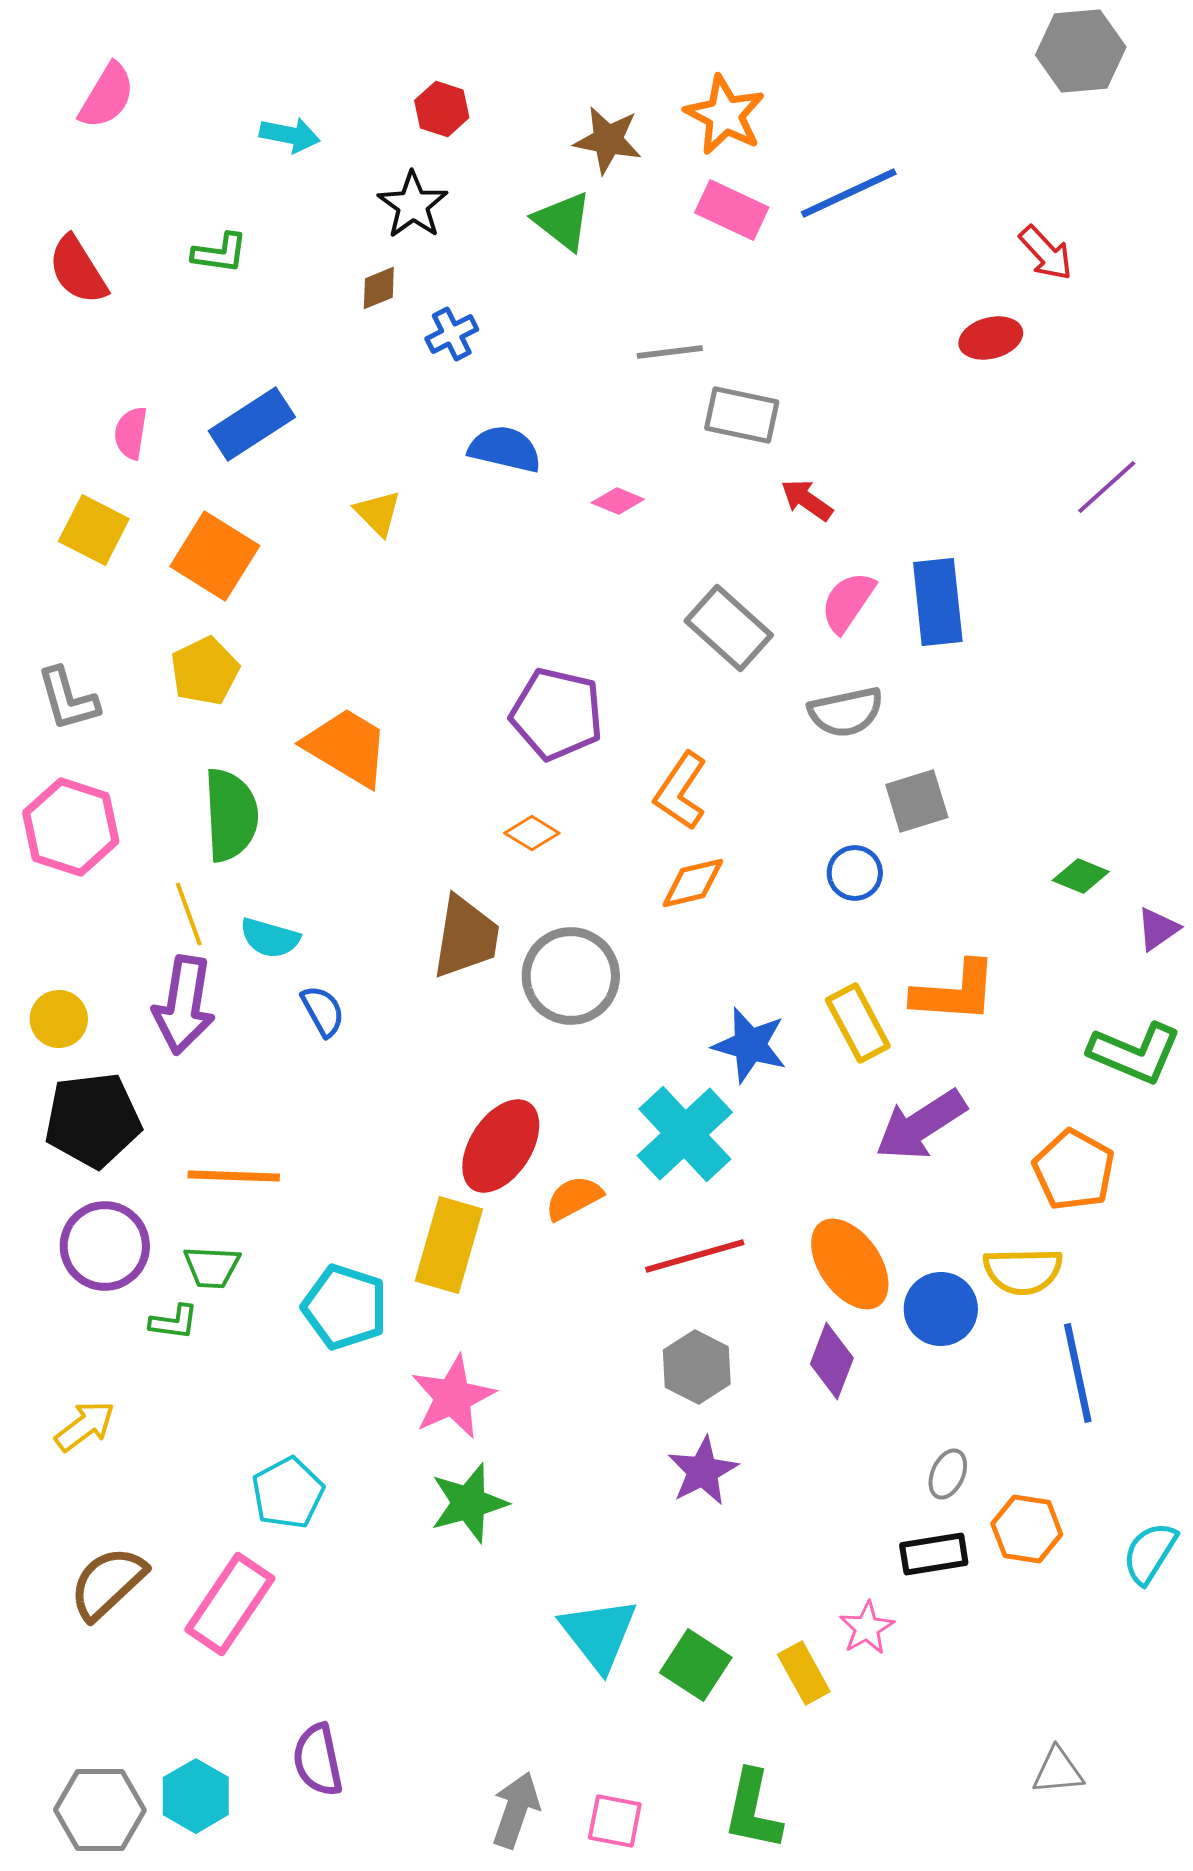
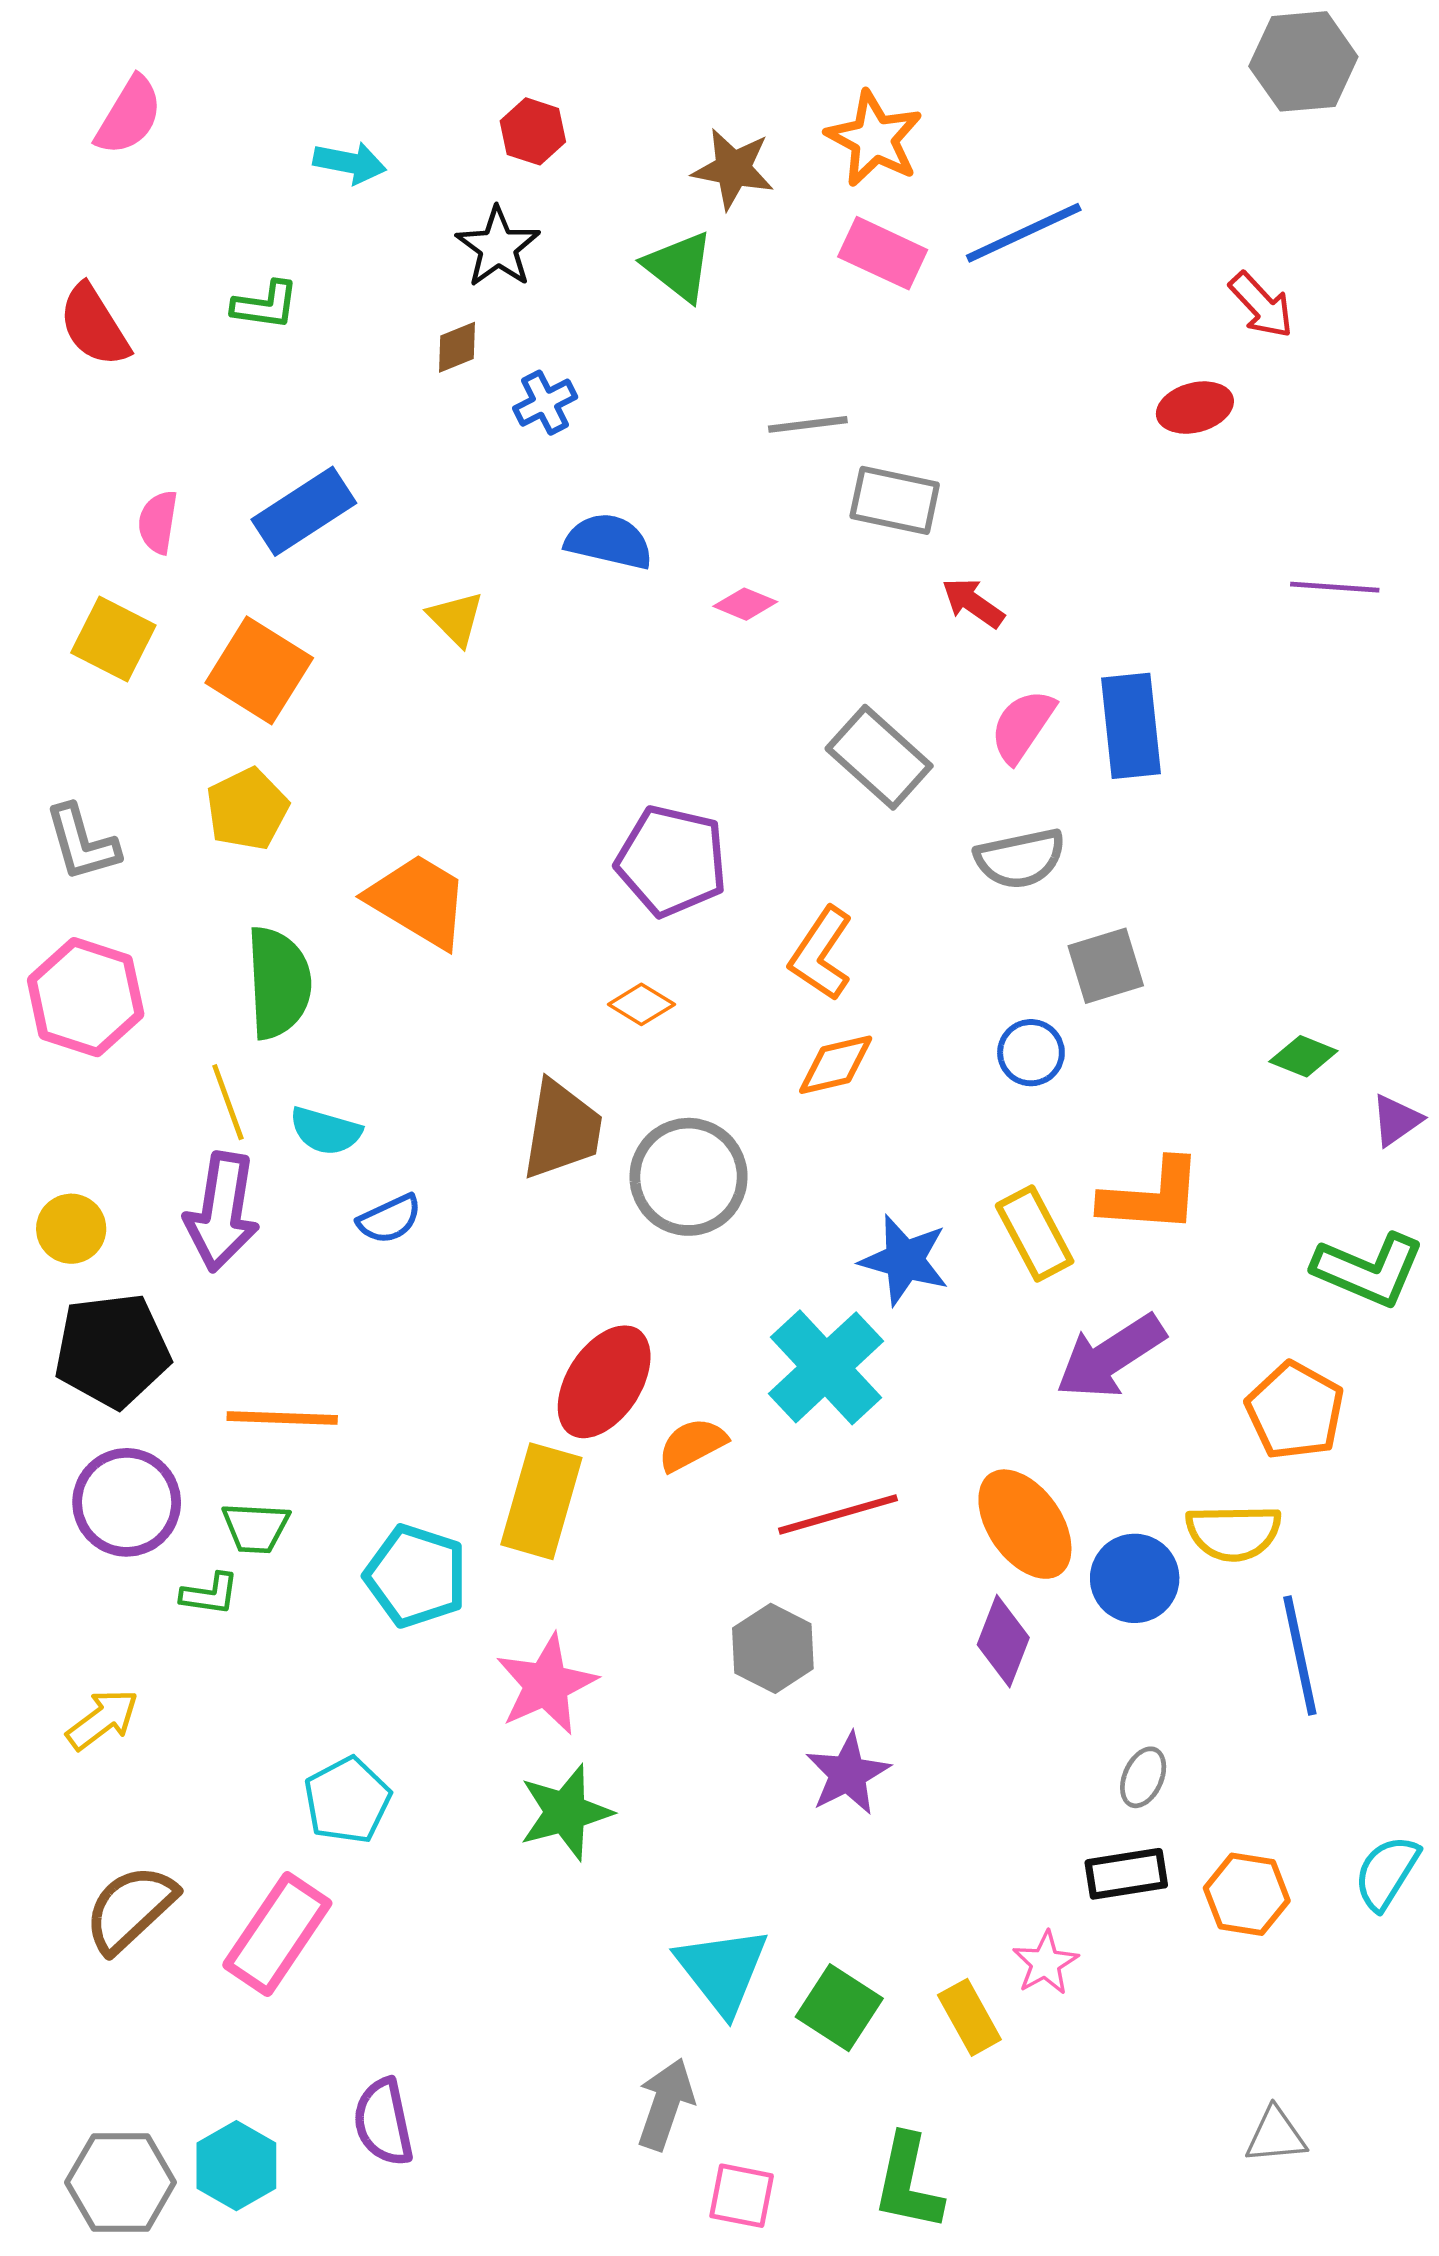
purple line: (1107, 487) -> (1335, 587), turned 46
blue semicircle: (323, 1011) -> (389, 1219), turned 94
gray hexagon: (697, 1367) -> (773, 1648), moved
orange hexagon: (1027, 1529) -> (1247, 1894), moved
gray arrow: (516, 1810) -> (666, 2104), moved

